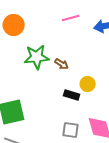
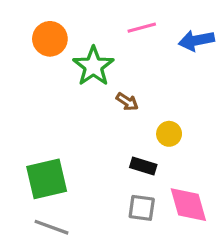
green star: (37, 57) -> (93, 66), moved, turned -30
black rectangle: (72, 95) -> (143, 166), moved

